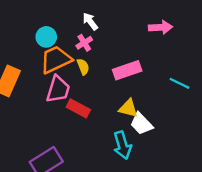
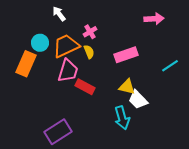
white arrow: (90, 21) -> (59, 14), moved
cyan circle: (46, 37) -> (40, 43), moved
cyan line: (179, 83) -> (170, 66), turned -60

